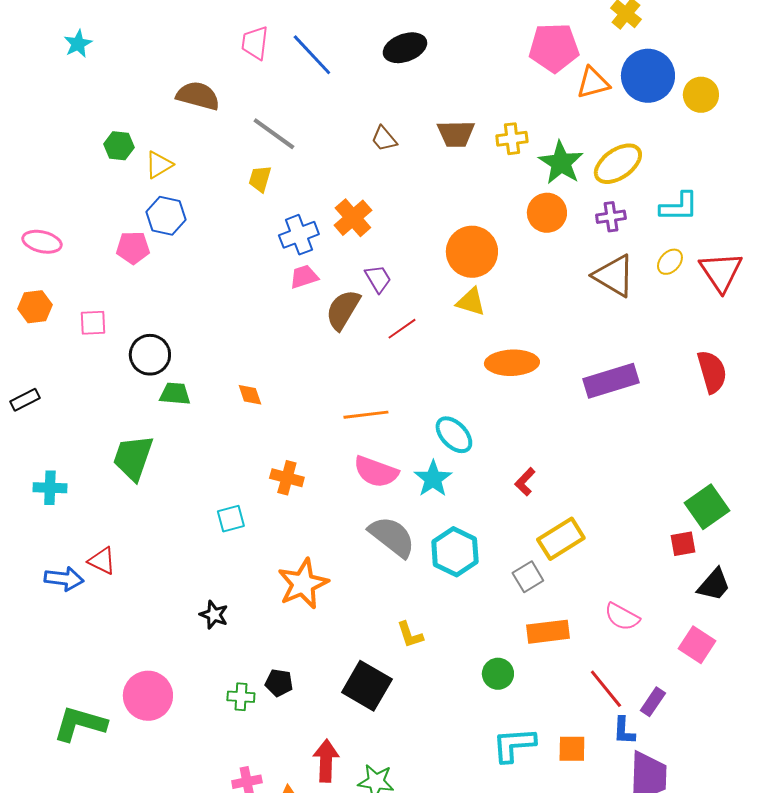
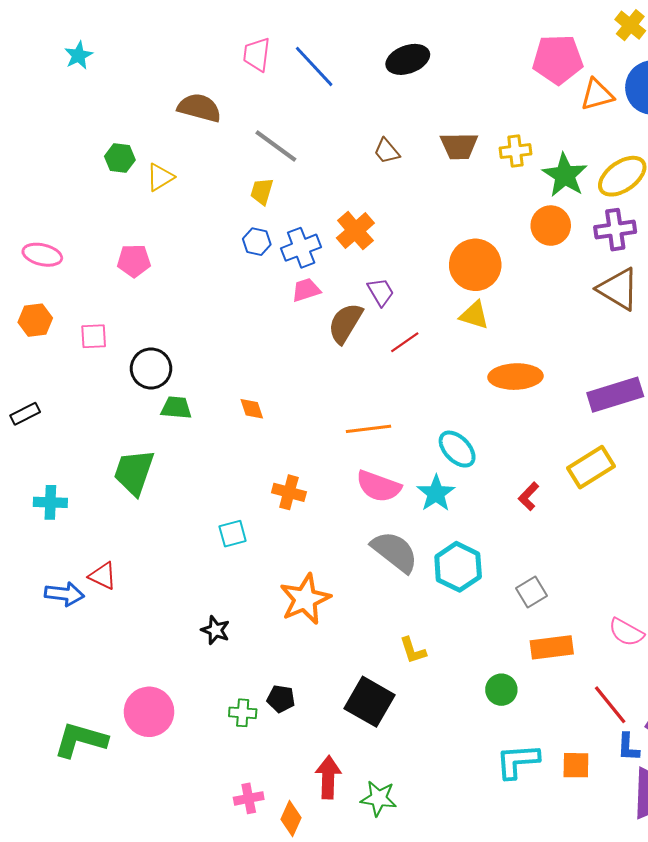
blue hexagon: (166, 216) -> (257, 242), moved, size x0.7
purple cross: (611, 217) -> (615, 230), size x1.4
yellow rectangle: (561, 539) -> (591, 467), moved

